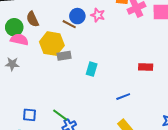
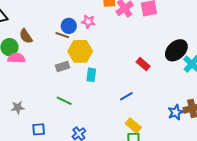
yellow hexagon: (52, 44) -> (80, 51), moved
gray star: (12, 64) -> (18, 108), moved
red rectangle: (146, 67) -> (143, 64), turned 48
green line: (60, 115) -> (64, 101), moved

